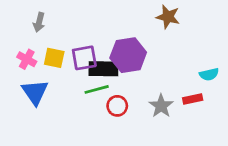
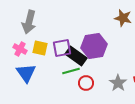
gray arrow: (39, 22) -> (29, 22), size x1.6
black rectangle: (104, 69) -> (76, 56), turned 35

